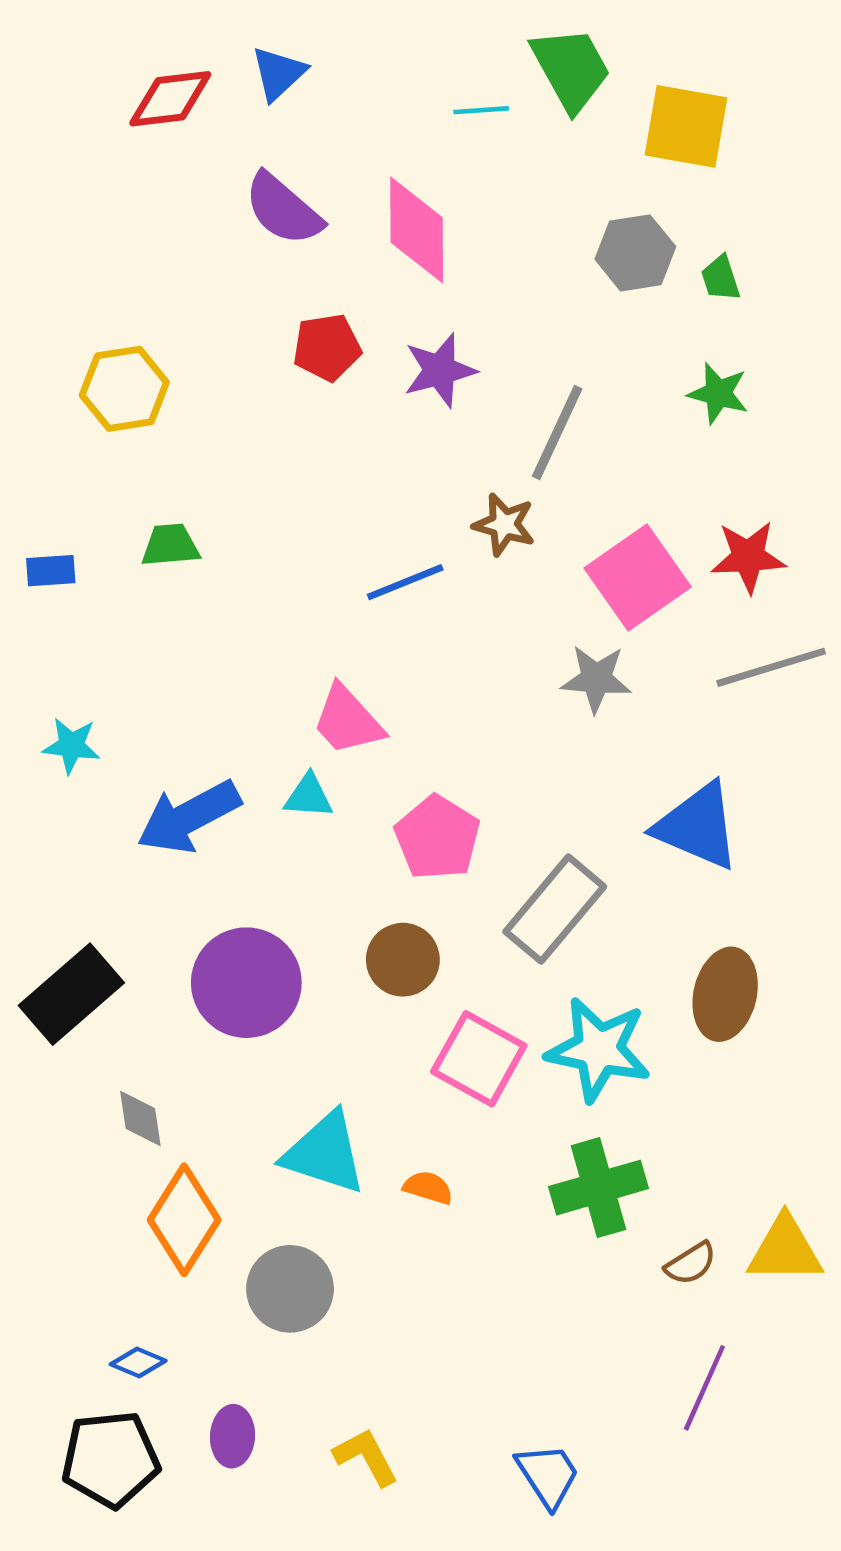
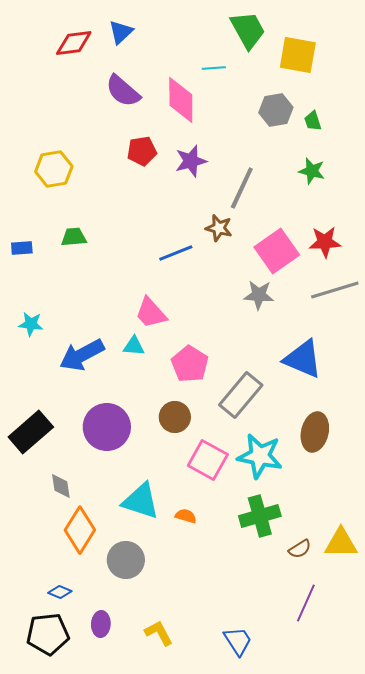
cyan line: (481, 110) -> (214, 68), moved

